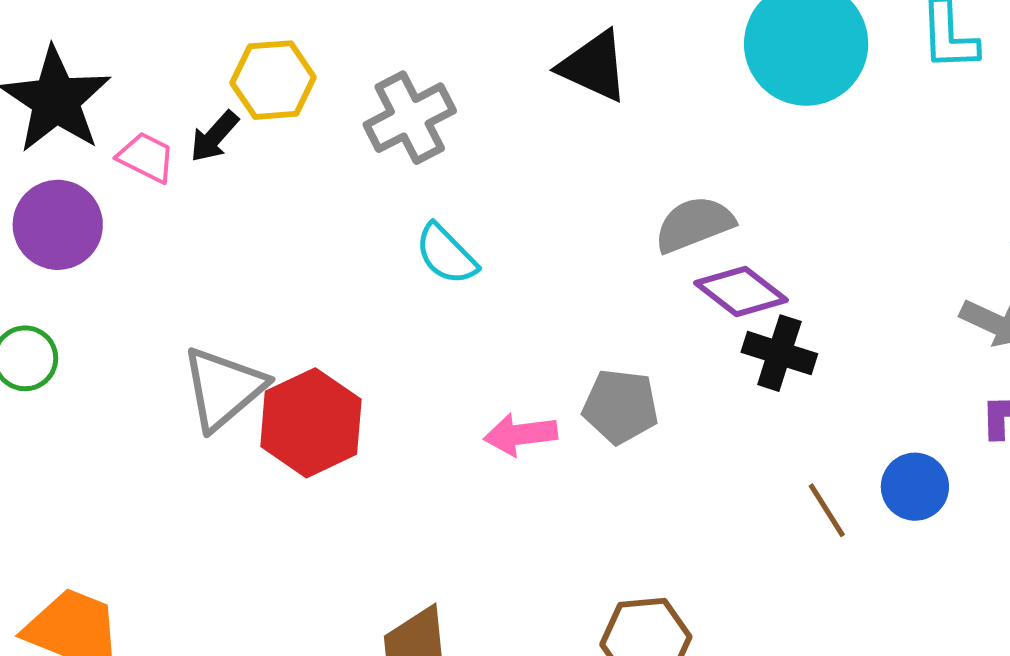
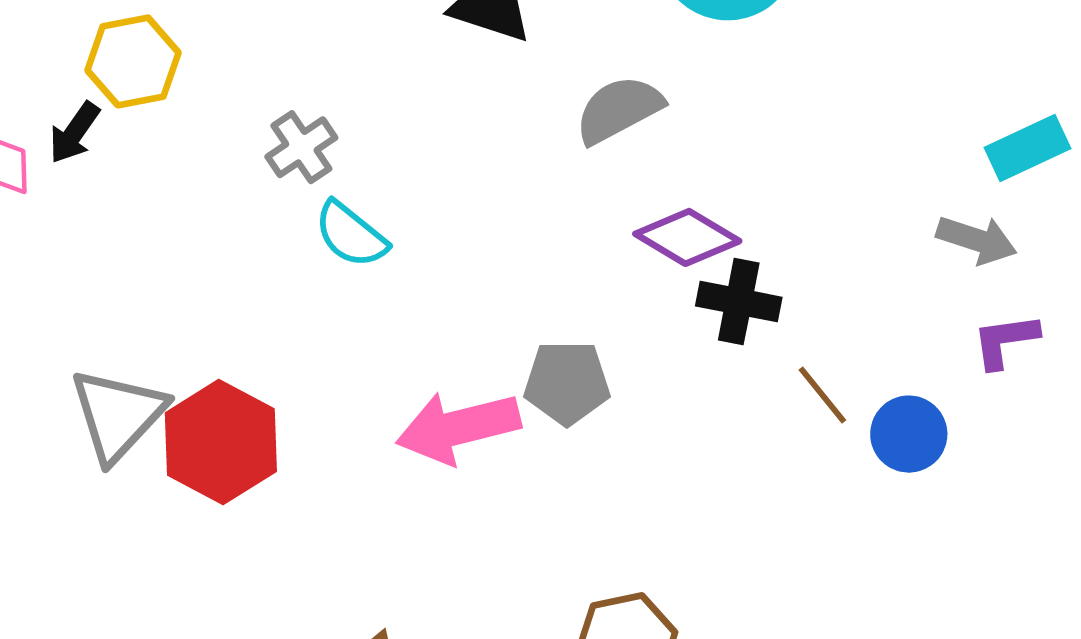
gray cross: (410, 118) -> (301, 147), moved, size x0.7
gray semicircle: (694, 224) -> (619, 110), moved
pink arrow: (521, 434) -> (458, 427), size x1.5
brown line: (827, 510) -> (822, 395), moved

